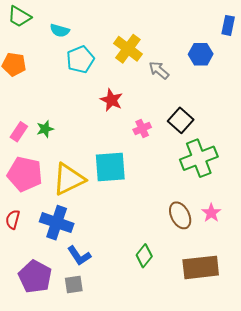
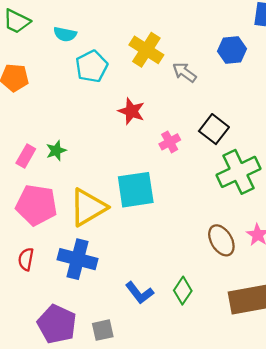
blue L-shape: (79, 256) -> (139, 293), moved

